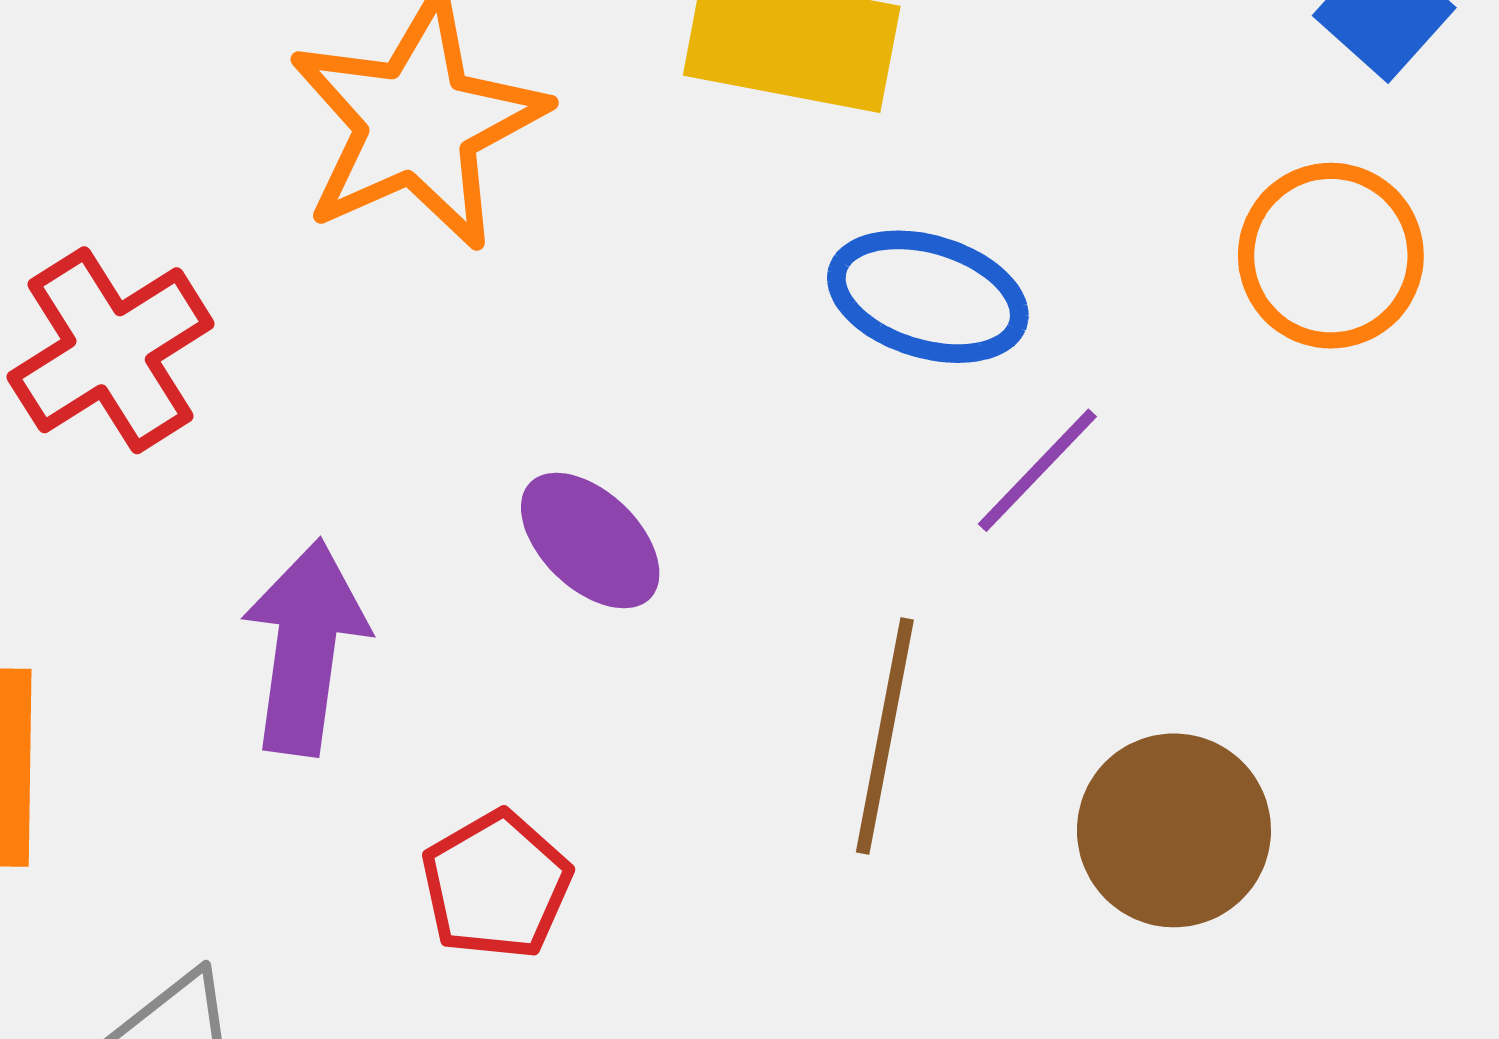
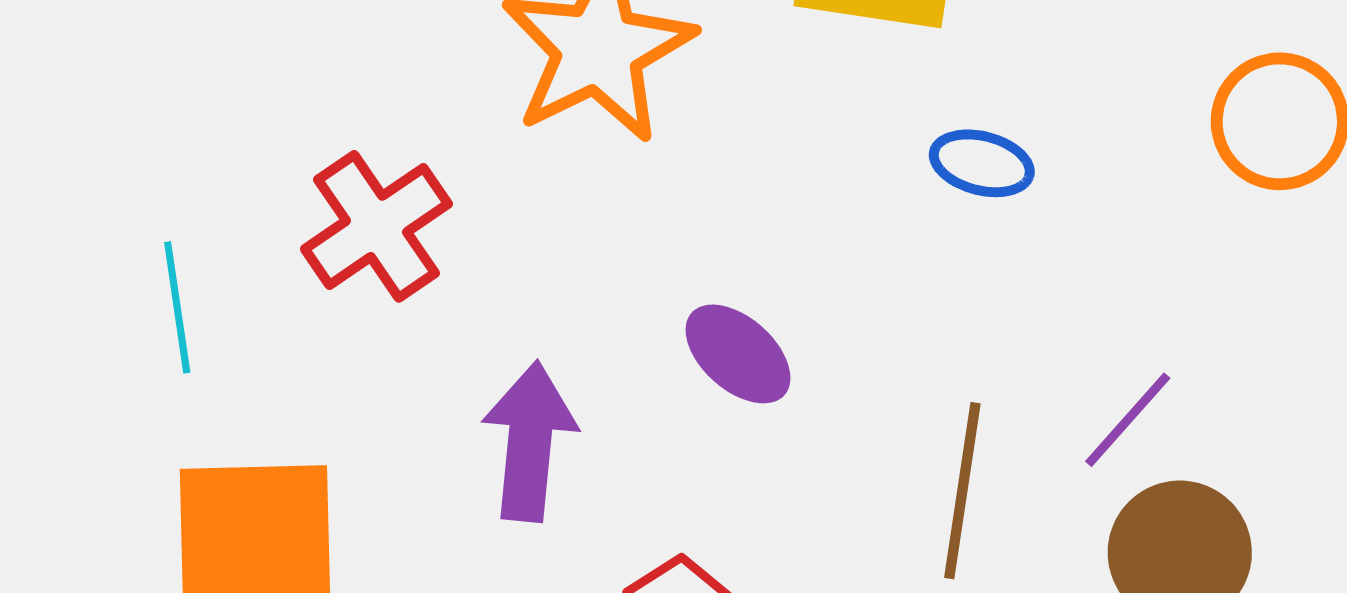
blue ellipse: (928, 297) -> (982, 163), size x0.7
purple line: (1037, 470) -> (1128, 420), moved

